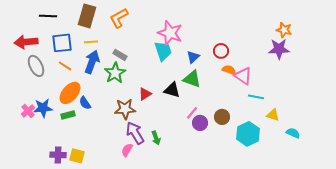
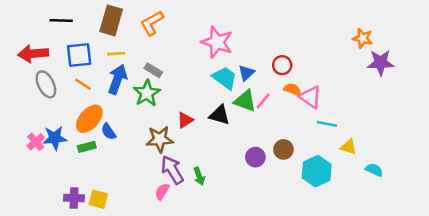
purple star: (279, 49) -> (381, 63), moved
cyan trapezoid: (163, 51) -> (225, 78), moved, turned -35
pink line: (192, 113) -> (263, 101), moved

